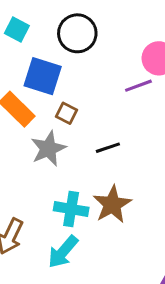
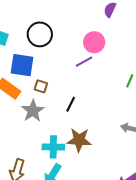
black line: (108, 148) -> (71, 104), turned -35
brown star: (112, 204) -> (79, 140), turned -30

